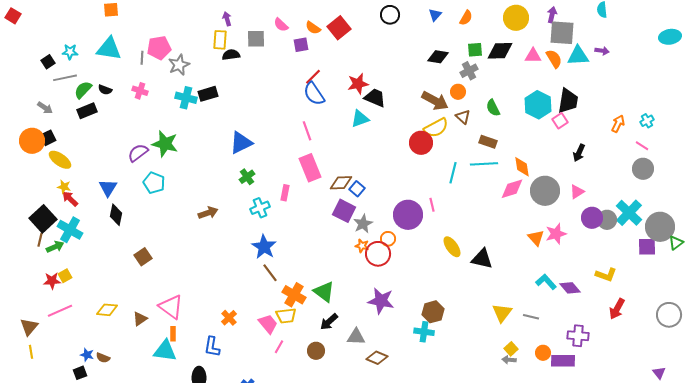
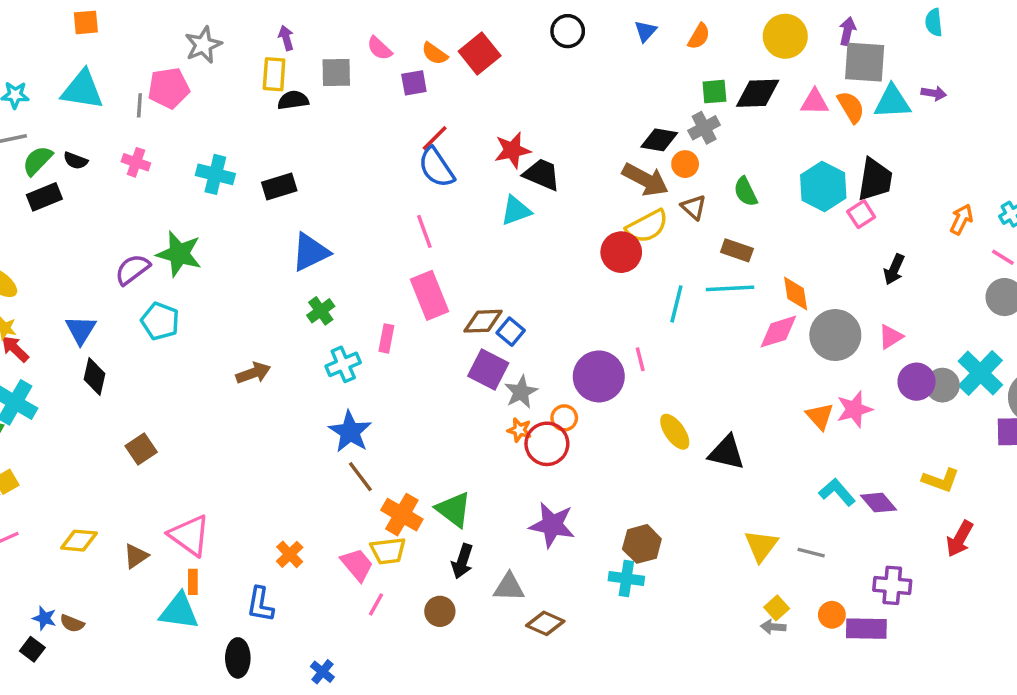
black diamond: (438, 57) -> (659, 140), moved
gray star: (179, 65) -> (203, 45), moved
black rectangle: (208, 94) -> (279, 187), moved
black arrow: (329, 322) -> (462, 561), turned -30
black square: (80, 373) -> (32, 649), turned -32

